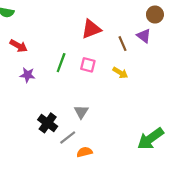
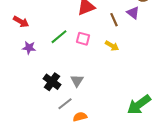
green line: (61, 63) -> (59, 37), turned 30
black cross: (48, 123) -> (52, 82), moved

